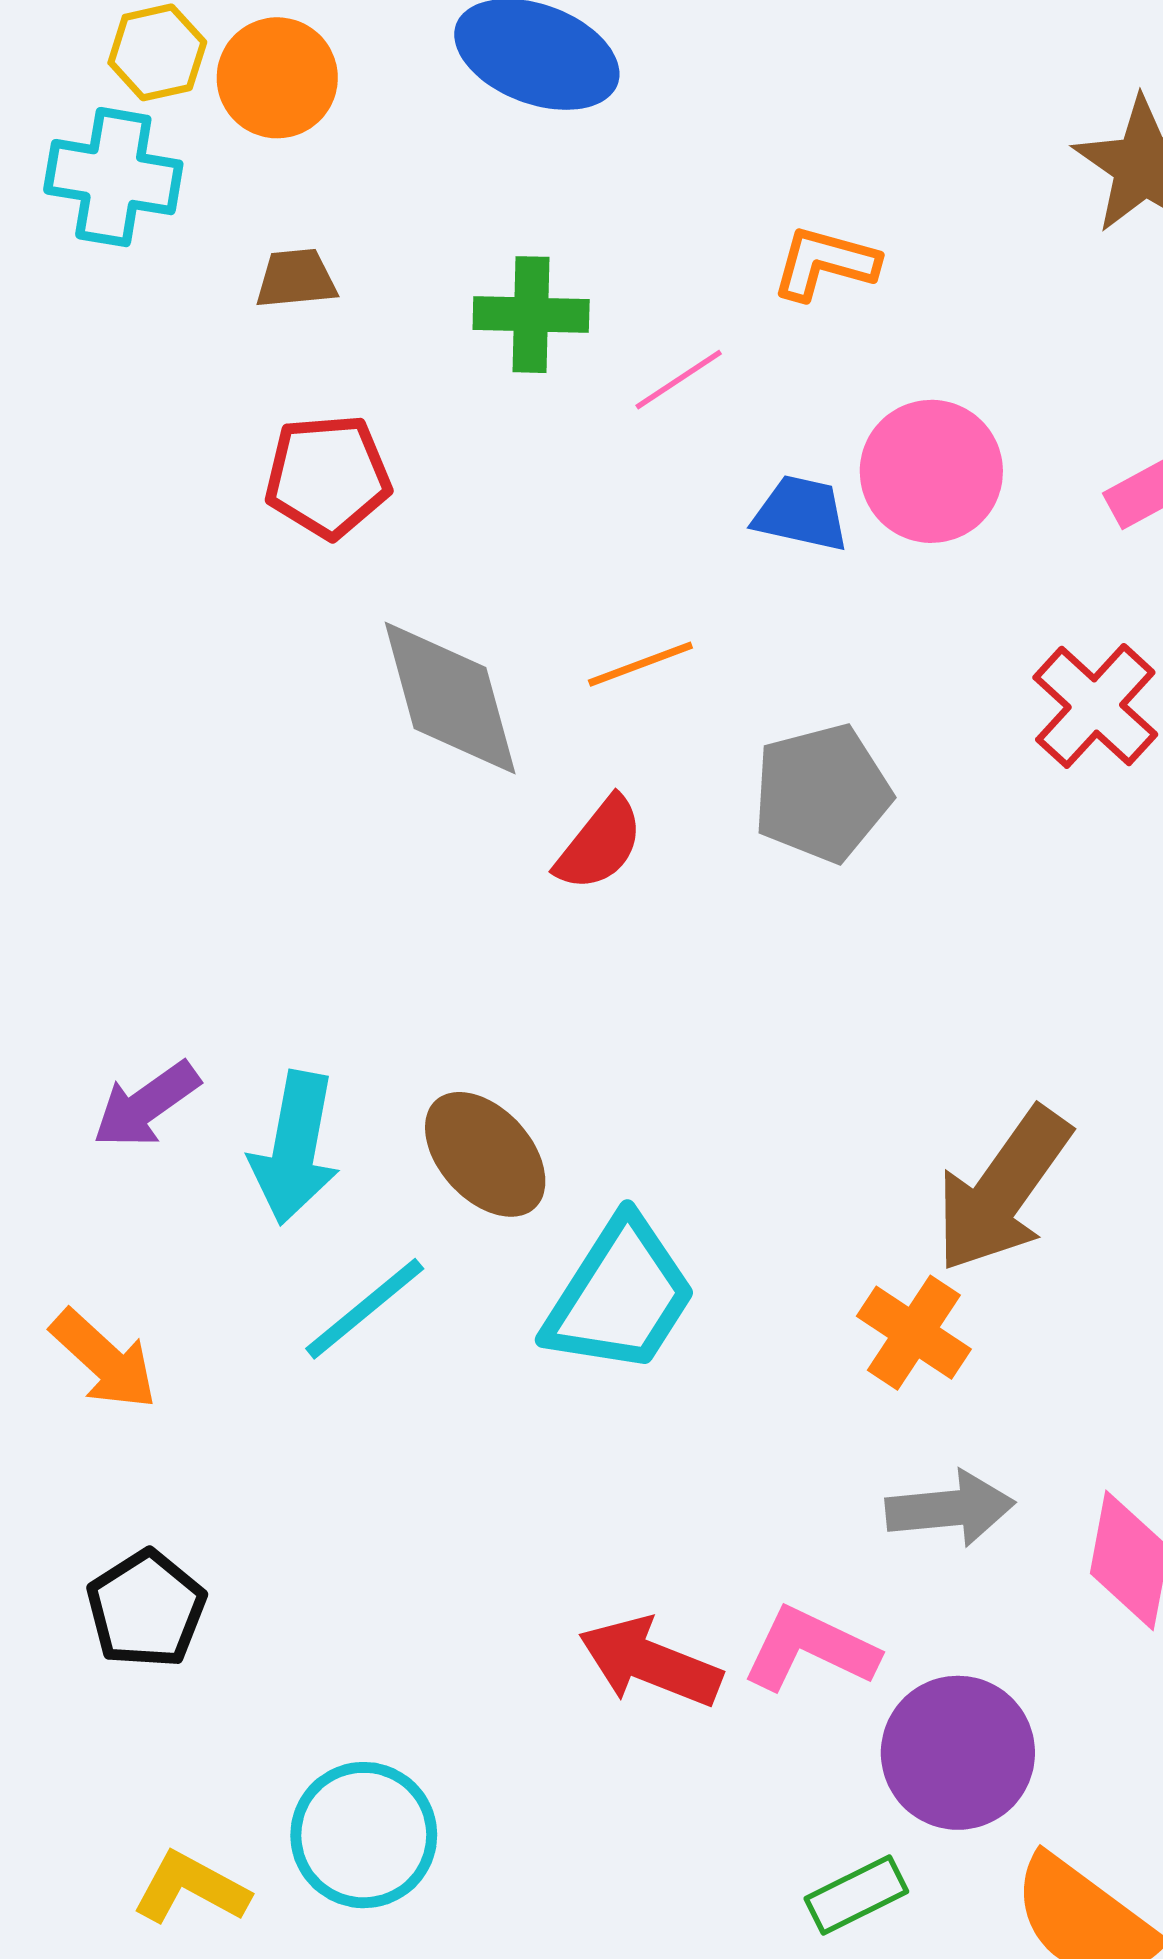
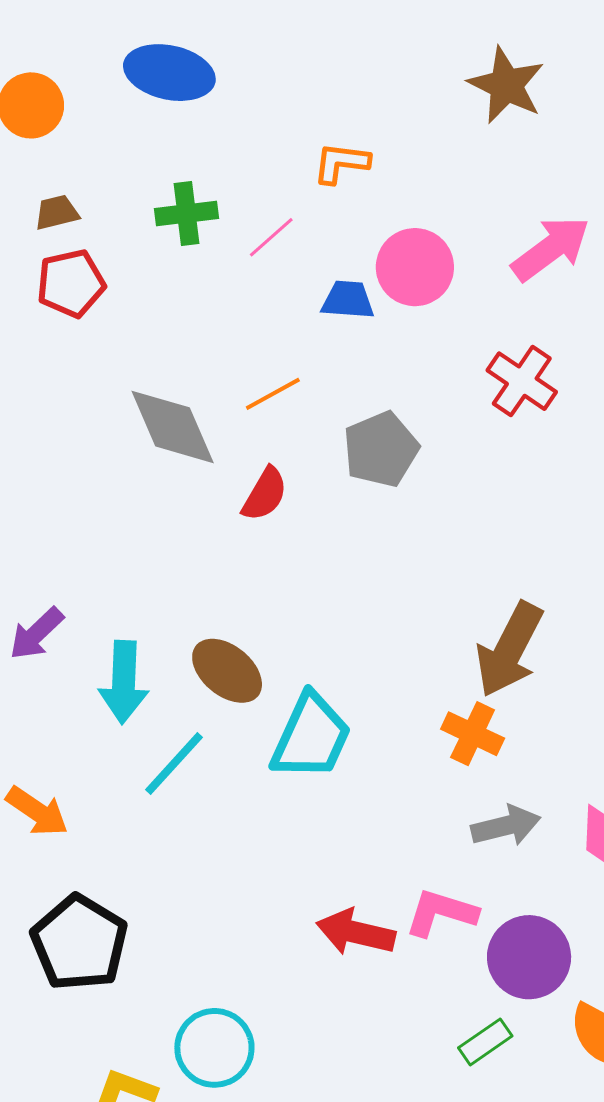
red pentagon: (328, 476) -> (71, 283), moved
purple arrow: (146, 1105) -> (36, 634), moved
black pentagon: (146, 1609) -> (79, 943), size x1.5

